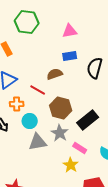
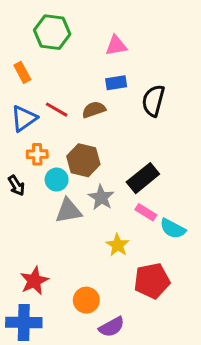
red line: (38, 90) -> (57, 110), moved
brown hexagon: (61, 108) -> (83, 160), moved
pink rectangle: (80, 148) -> (146, 212), moved

